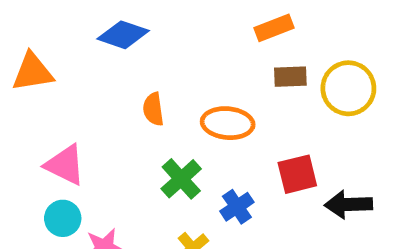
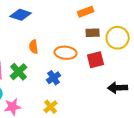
red square: (297, 174) -> (96, 60), moved
green cross: (181, 179) -> (19, 72), moved
blue cross: (237, 207) -> (54, 78), moved

